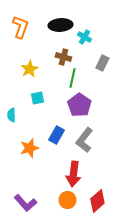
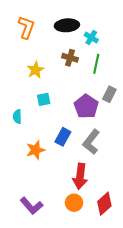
gray rectangle: (102, 63) -> (109, 94), moved
green line: (72, 78) -> (96, 64), moved

